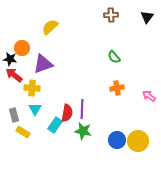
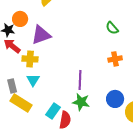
red semicircle: (67, 113) -> (65, 120), moved
cyan rectangle: (55, 125) -> (53, 111), moved
yellow rectangle: (23, 132) -> (21, 103), size x1.5
blue circle: (117, 140) -> (115, 99), moved

